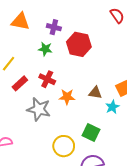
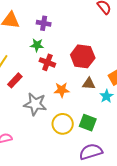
red hexagon: (79, 44) -> (83, 56), moved
red cross: (47, 79) -> (47, 62), moved
yellow circle: (64, 146) -> (63, 124), moved

